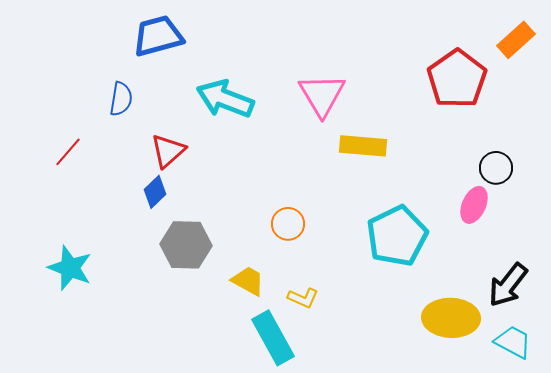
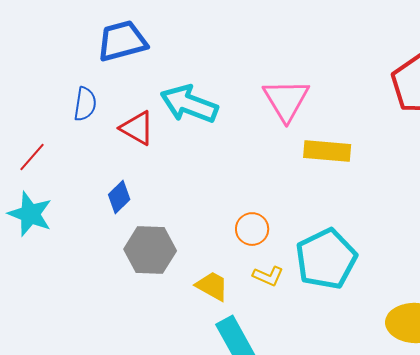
red triangle: (168, 151) -> (137, 128), moved, turned -48
cyan pentagon: (397, 236) -> (326, 259), moved
cyan star: (70, 268) -> (30, 214), moved
yellow L-shape: (303, 298) -> (268, 276), moved

